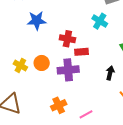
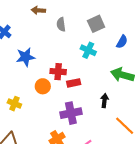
orange circle: (42, 63) -> (43, 86), moved
purple cross: (68, 70) -> (71, 113), moved

